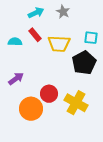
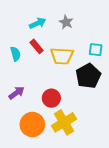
cyan semicircle: (15, 42) -> (15, 54), turned 72
red circle: (49, 94) -> (51, 98), moved
yellow cross: (76, 103) -> (64, 122), moved, turned 30

